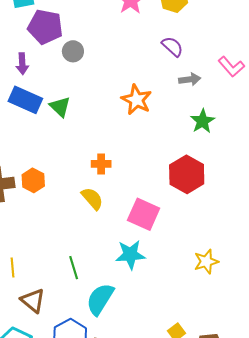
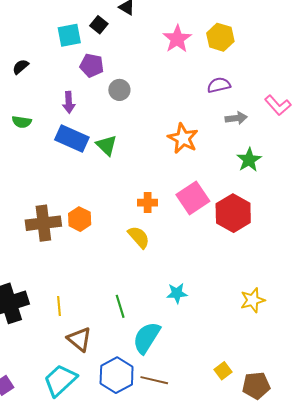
purple pentagon: (45, 27) -> (92, 65), size x0.7
purple semicircle: (172, 46) -> (219, 85), turned -55
pink square: (144, 214) -> (193, 198), moved, turned 32
cyan star: (130, 255) -> (177, 293), size x0.7

